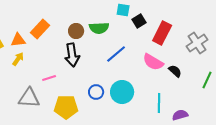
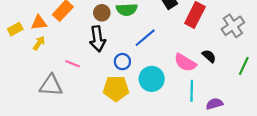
pink semicircle: (153, 62) -> (185, 63), moved
pink line: (49, 78) -> (73, 64), turned 40
blue circle: (96, 92) -> (122, 62), moved
yellow pentagon: (66, 107) -> (116, 89), moved

